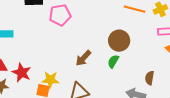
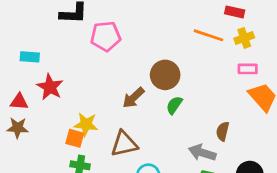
brown circle: (119, 41) -> (165, 75), moved
red star: (22, 73) -> (50, 87), moved

